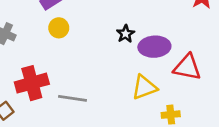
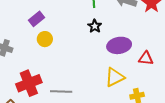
black star: (126, 34) -> (95, 26), moved
red triangle: (187, 67) -> (146, 58), size x0.7

